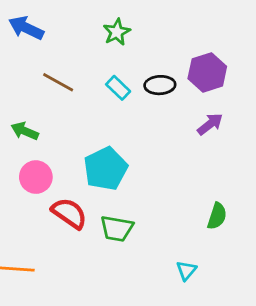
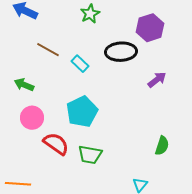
purple hexagon: (207, 72) -> (150, 28), moved
black ellipse: (160, 85) -> (121, 52), size x1.4
cyan rectangle: (118, 88) -> (80, 64), moved

